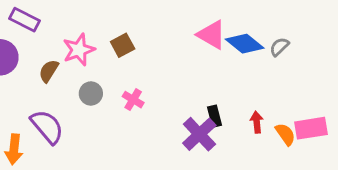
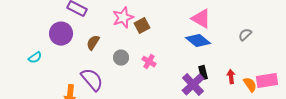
blue diamond: (245, 44) -> (198, 41), moved
gray semicircle: (279, 47) -> (245, 35), moved
pink star: (79, 50) -> (123, 18), moved

